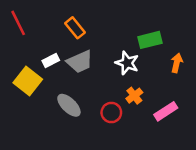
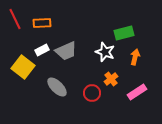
orange rectangle: (75, 28) -> (42, 23), moved, turned -54
orange arrow: (177, 63) -> (135, 57), moved

